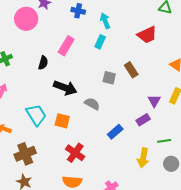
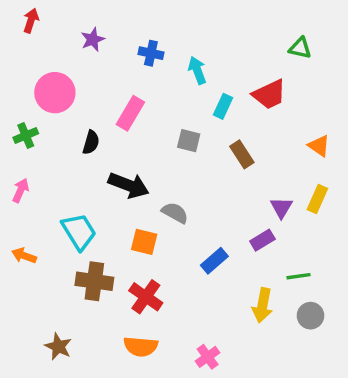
pink circle: (26, 19) -> (55, 93), moved
cyan rectangle: (100, 42) -> (223, 106), moved
gray square: (109, 78) -> (189, 141), moved
orange square: (62, 121) -> (144, 242), moved
brown cross: (25, 154) -> (94, 281), moved, turned 30

